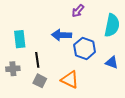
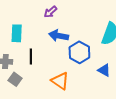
purple arrow: (78, 11) -> (50, 12), moved
gray square: (40, 81) -> (15, 79), moved

